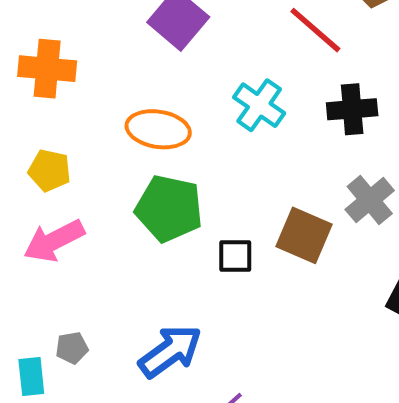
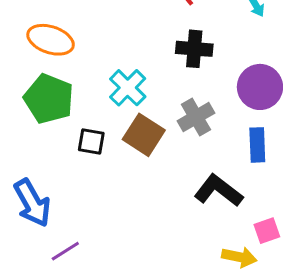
cyan cross: (259, 105) -> (128, 88), moved
blue arrow: (170, 351) -> (32, 203), turned 87

